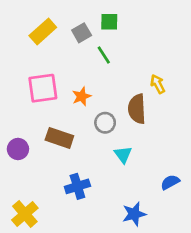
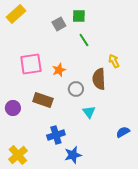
yellow rectangle: (43, 31) -> (16, 14), moved
green line: (104, 55) -> (84, 40), moved
blue star: (134, 214) -> (73, 155), moved

